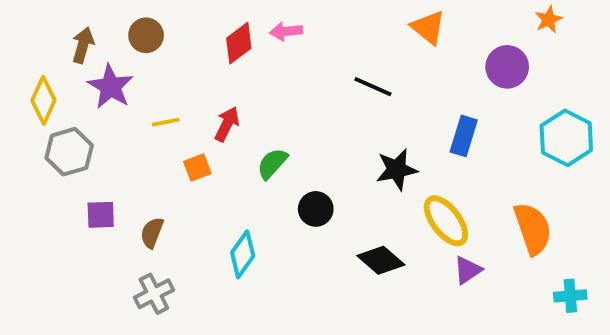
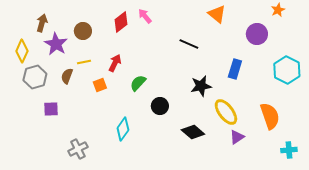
pink arrow: (286, 31) -> (145, 16), turned 56
brown circle: (146, 35) -> (83, 31), moved
brown semicircle: (152, 233) -> (67, 76), moved

